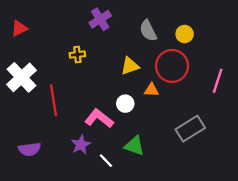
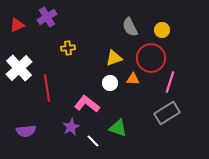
purple cross: (100, 19) -> (47, 17), moved
pink line: (218, 81) -> (170, 82), moved
white circle: (125, 104) -> (110, 83), moved

